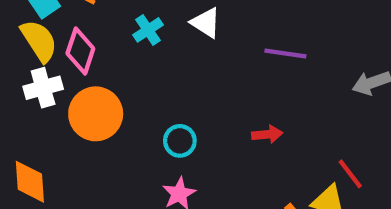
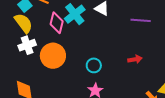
cyan cross: (148, 30) -> (75, 14), size x1.5
pink diamond: (80, 51) -> (57, 23), moved

